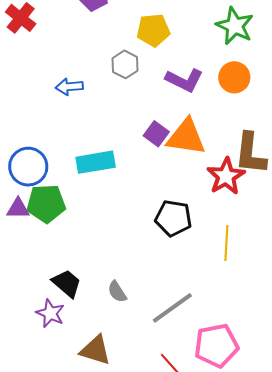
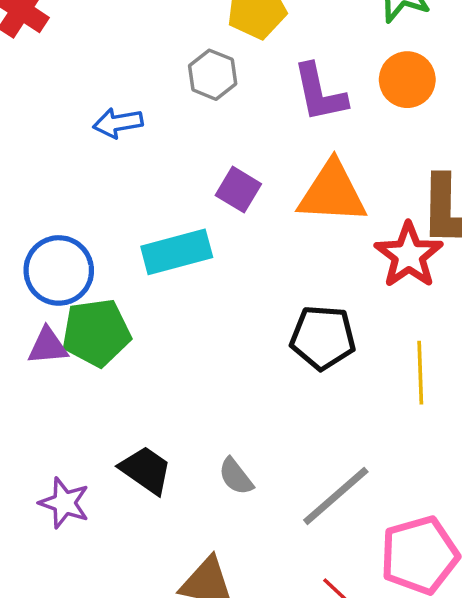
purple L-shape: (184, 80) -> (320, 93), turned 57
purple square: (156, 134) -> (238, 190), moved
purple star: (50, 313) -> (64, 503), moved

